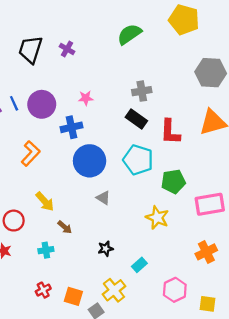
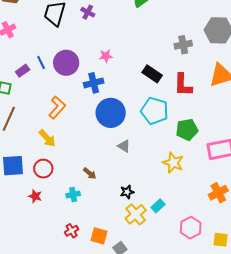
gray cross: (142, 91) -> (183, 45), moved
yellow arrow: (45, 201) -> (47, 138), moved
yellow cross: (114, 290) -> (136, 214), moved

